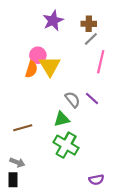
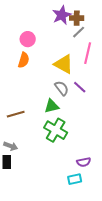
purple star: (53, 21) -> (62, 15), moved
pink circle: (38, 55) -> (28, 39), moved
yellow triangle: (50, 66) -> (64, 64), moved, turned -30

